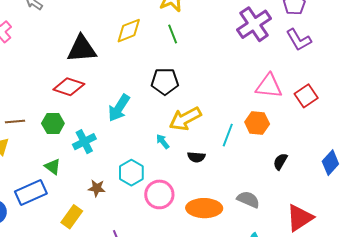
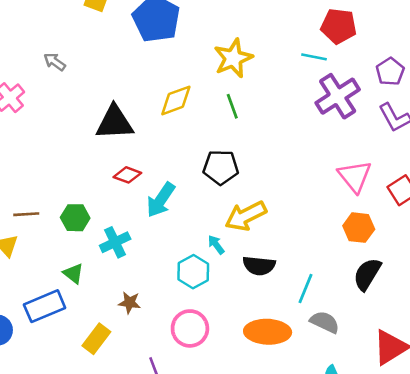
pink triangle: (269, 86) -> (355, 176), turned 44
red diamond: (69, 87) -> (127, 175), moved, size x0.7
orange hexagon: (257, 123) -> (359, 228), moved
cyan line: (228, 135) -> (306, 288), moved
black semicircle: (196, 157) -> (259, 266), size x1.4
black semicircle: (280, 162) -> (367, 274), size x1.5
cyan hexagon: (131, 173) -> (193, 272), moved
pink circle: (159, 194) -> (190, 328), moved

